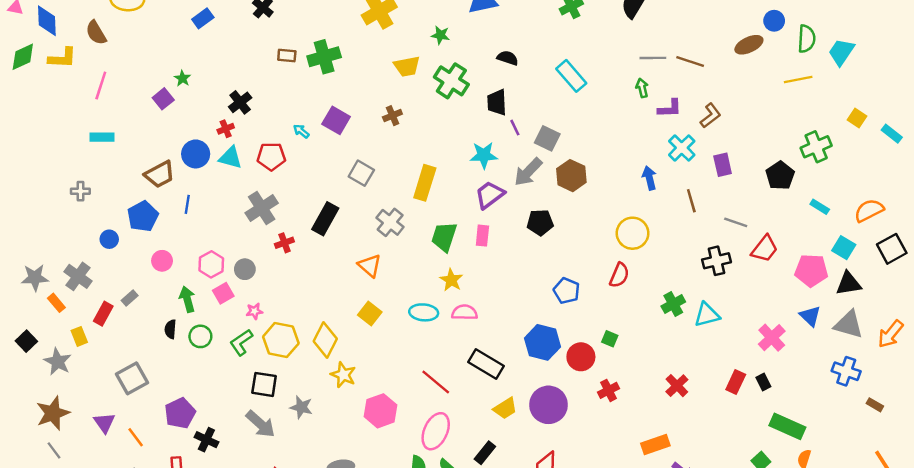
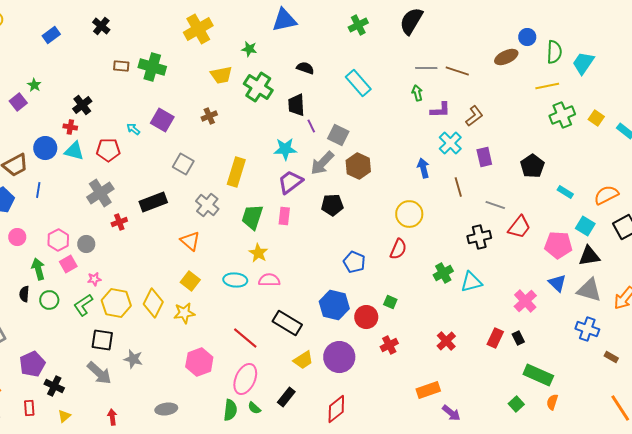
green cross: (324, 57) -> (152, 67), turned 32
red cross: (226, 129) -> (70, 127), turned 32
green cross: (816, 147) -> (562, 115), moved
black rectangle: (325, 219) -> (153, 202), turned 40
yellow star: (343, 375) -> (184, 313), moved, turned -30

